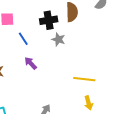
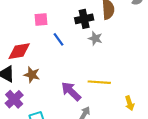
purple arrow: (31, 63) -> (71, 91), moved, size x1.5
yellow line: (84, 79) -> (99, 82), moved

